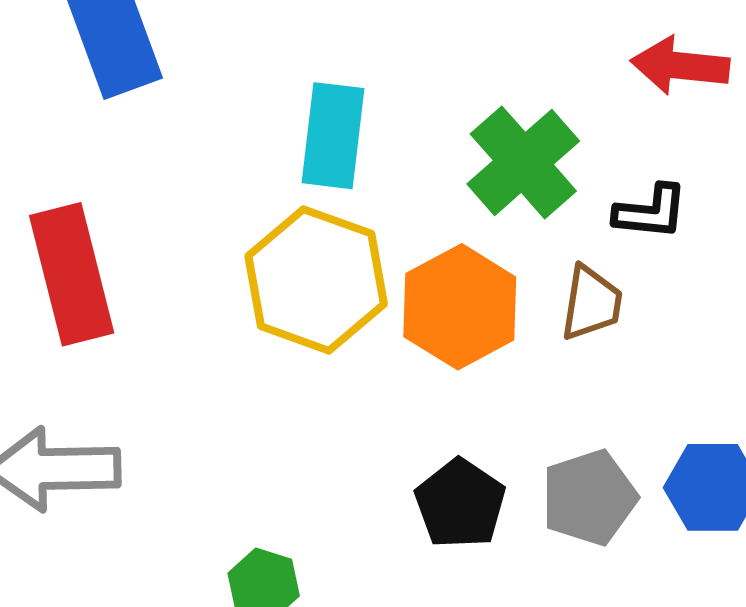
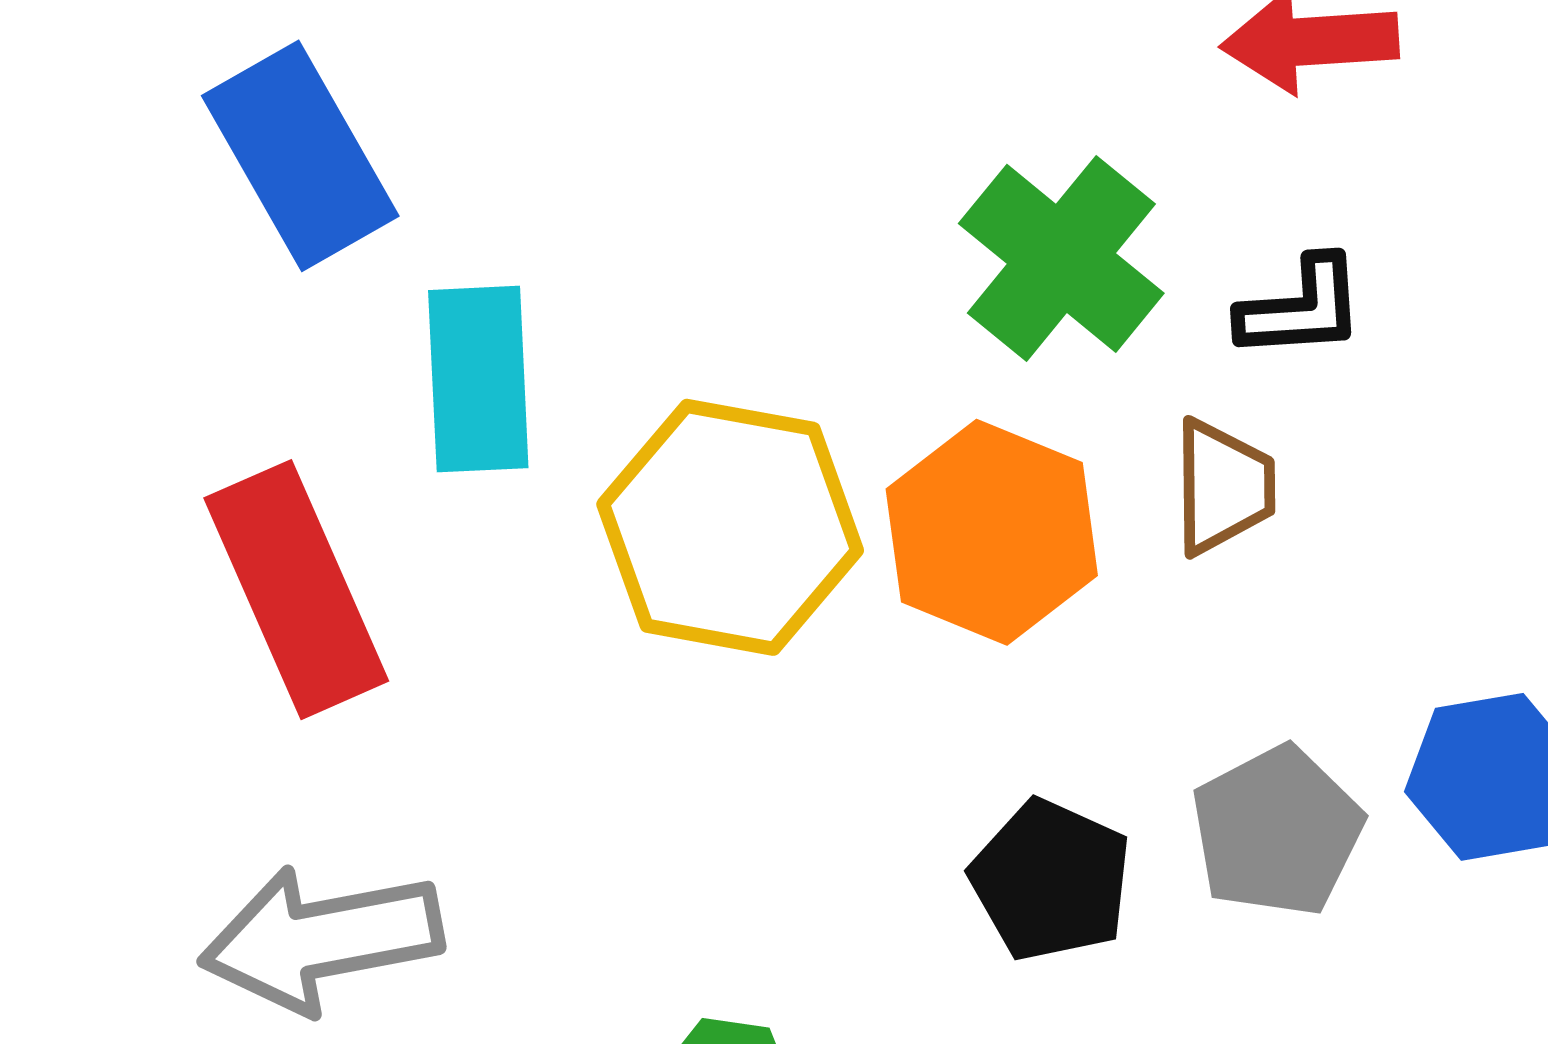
cyan rectangle: (333, 136) -> (478, 379), moved

